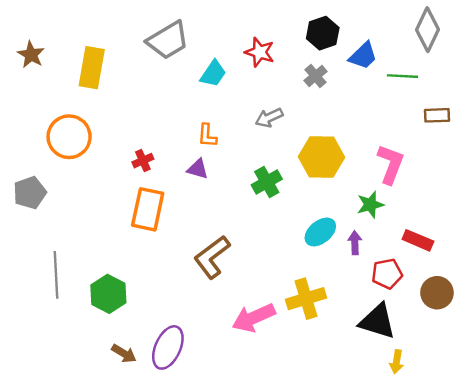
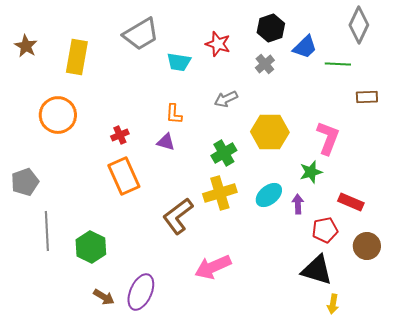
cyan trapezoid: (213, 74) -> (179, 62), turned 65
gray pentagon: (30, 193) -> (25, 182), moved
orange rectangle: (148, 209) -> (124, 176), turned -36
yellow cross: (306, 299) -> (220, 193), moved

